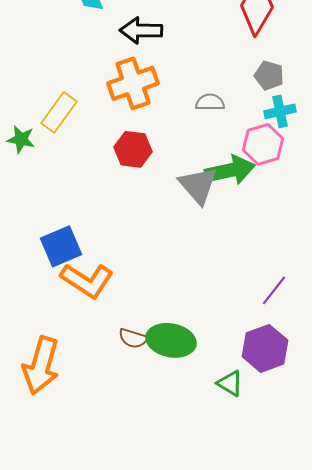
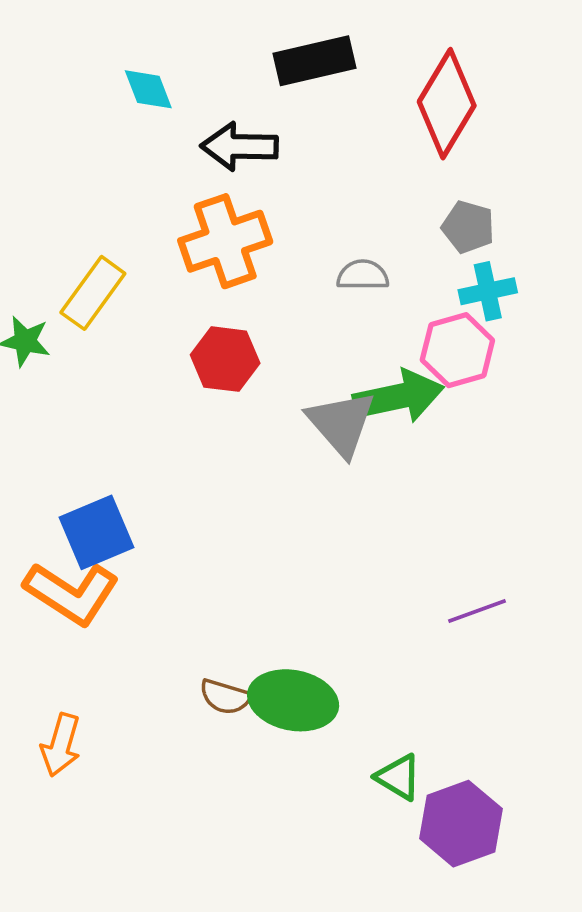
orange L-shape: (87, 280) -> (72, 593), moved
purple line: (274, 290) -> (477, 611), turned 32
purple hexagon: (265, 348) -> (461, 824), moved
orange arrow: (41, 365) -> (61, 745), size x0.6

